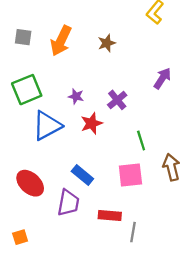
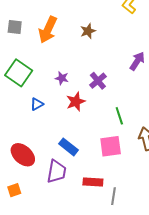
green square: (27, 90) -> (19, 73), turned -32
blue triangle: (47, 126) -> (37, 104), size x0.5
orange square: (20, 237) -> (14, 190), moved

